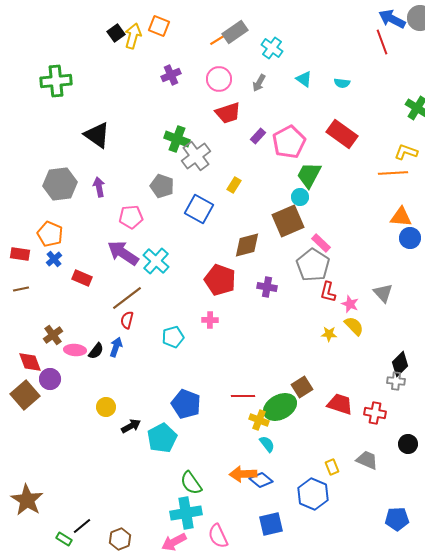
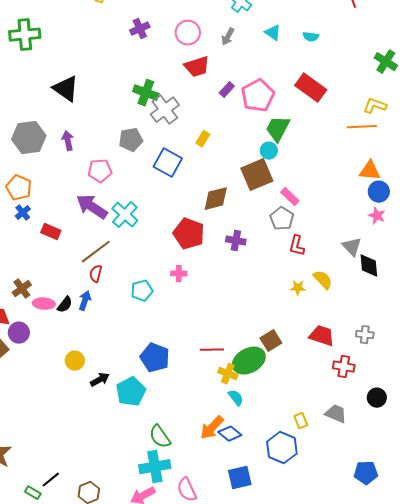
gray pentagon: (162, 186) -> (131, 140), turned -30
gray pentagon: (313, 265) -> (282, 219), size x0.7
pink star: (350, 304) -> (377, 216), moved
black diamond: (400, 364) -> (369, 266), moved, turned -50
red trapezoid: (340, 404) -> (322, 336), moved
orange arrow: (243, 474) -> (212, 428), turned -44

